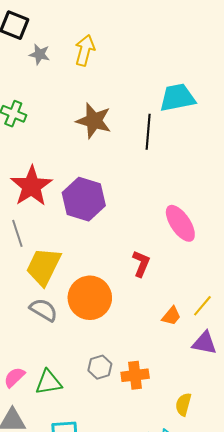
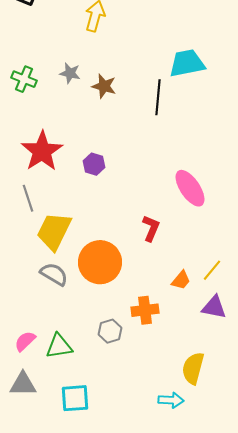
gray star: (40, 54) -> (70, 73), moved
brown star: (94, 121) -> (104, 86), size x0.7
purple hexagon: (84, 199) -> (94, 164), size x0.5
orange cross: (135, 375) -> (145, 310), moved
yellow semicircle: (183, 404) -> (193, 368), size x1.4

